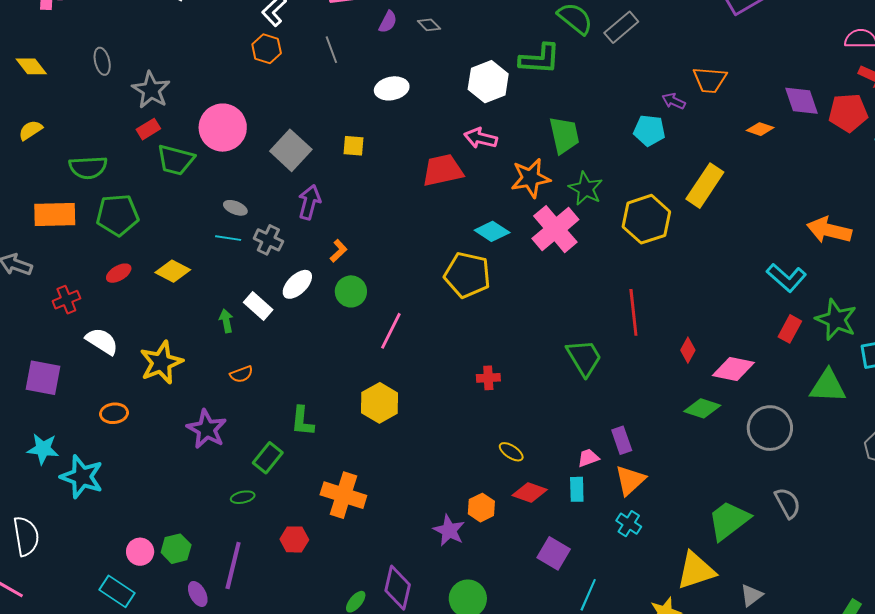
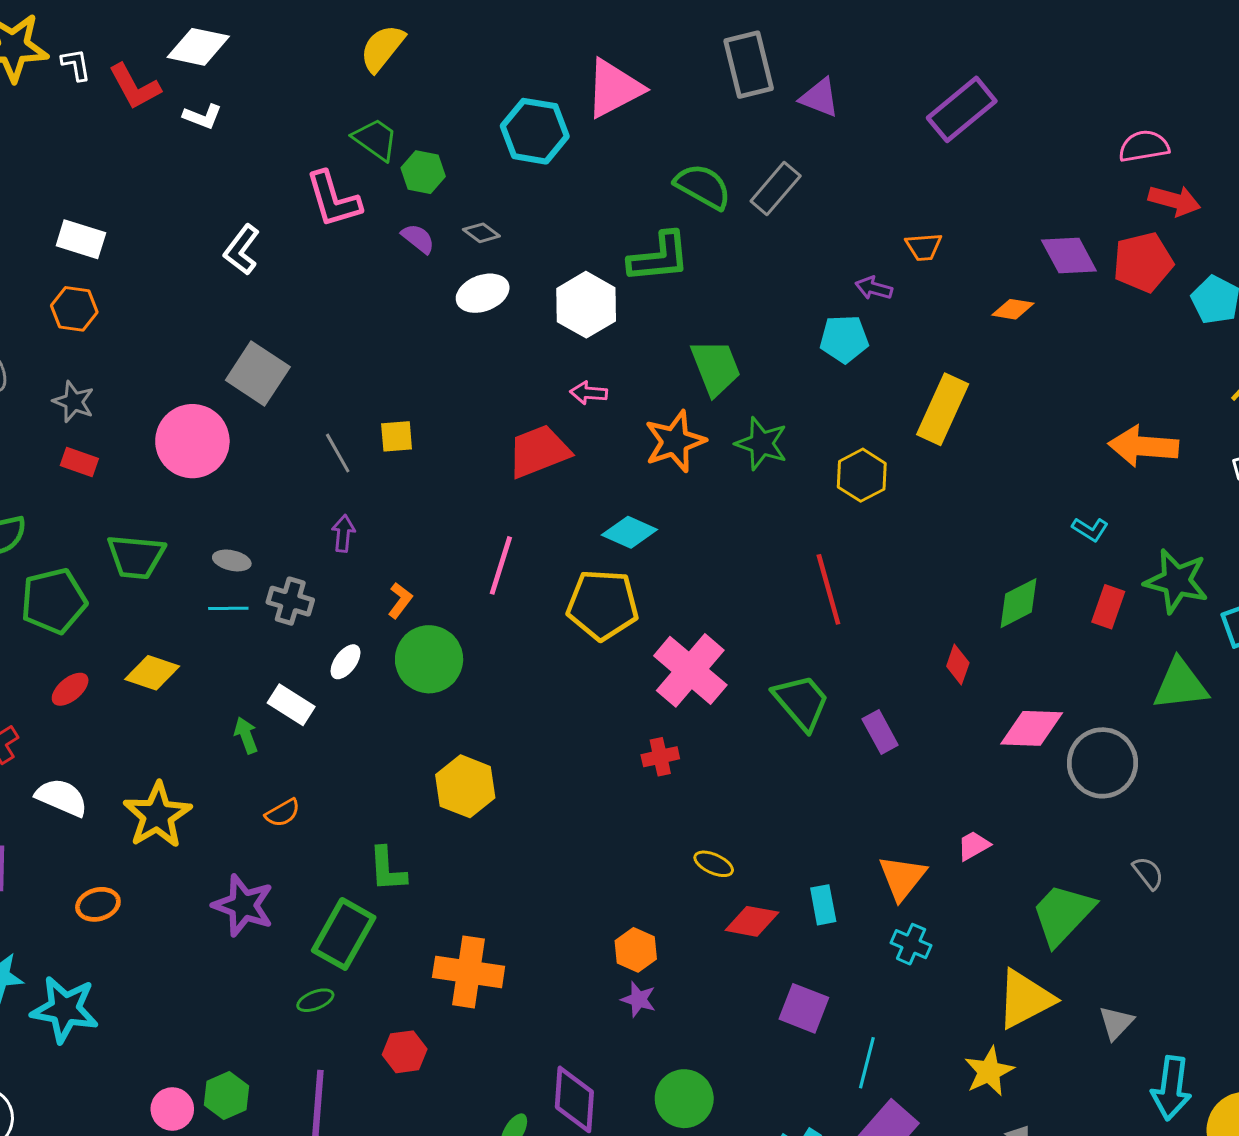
purple semicircle: (388, 22) -> (418, 239), turned -70
orange hexagon: (267, 49) -> (74, 309), moved
gray line: (331, 50) -> (338, 453), moved
orange trapezoid: (710, 80) -> (924, 247), size x0.7
white ellipse: (392, 88) -> (483, 293), moved
gray star: (151, 90) -> (74, 402), size x0.7
red rectangle: (148, 129) -> (79, 462), turned 60
pink arrow: (481, 138) -> (589, 393), size x0.7
gray square: (291, 150) -> (258, 374), moved
green trapezoid: (176, 160) -> (136, 557), moved
purple arrow: (309, 202) -> (343, 533), size x0.7
yellow hexagon: (646, 219) -> (862, 475), size x0.7
pink cross: (555, 229) -> (690, 670), moved
cyan L-shape: (786, 278) -> (1090, 529), size x0.6
white ellipse: (297, 284) -> (345, 662), size x0.7
green circle: (351, 291) -> (429, 659), size x1.4
red line: (633, 312) -> (828, 589), moved
pink line: (391, 331) -> (501, 565), moved
pink diamond: (733, 369) -> (1032, 728), moved
yellow hexagon: (380, 403) -> (465, 786), moved
green diamond: (702, 408) -> (1019, 603), moved, turned -36
purple rectangle: (622, 440) -> (880, 732), moved
green rectangle: (268, 458) -> (344, 934), size x1.4
pink trapezoid: (588, 458) -> (974, 846), moved
gray semicircle: (788, 503) -> (1148, 873), size x0.7
orange hexagon: (481, 508) -> (636, 950), moved
purple star: (449, 530) -> (638, 999), size x0.7

